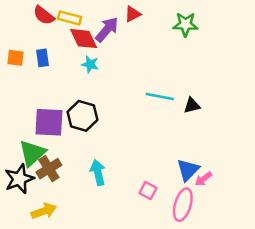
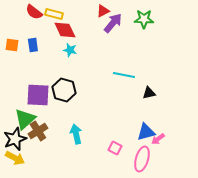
purple arrow: (107, 30) -> (113, 23), moved
black triangle: (192, 105) -> (149, 93), moved
blue triangle: (188, 170) -> (146, 132), turned 30
yellow arrow: (44, 211) -> (15, 158), moved, turned 48

